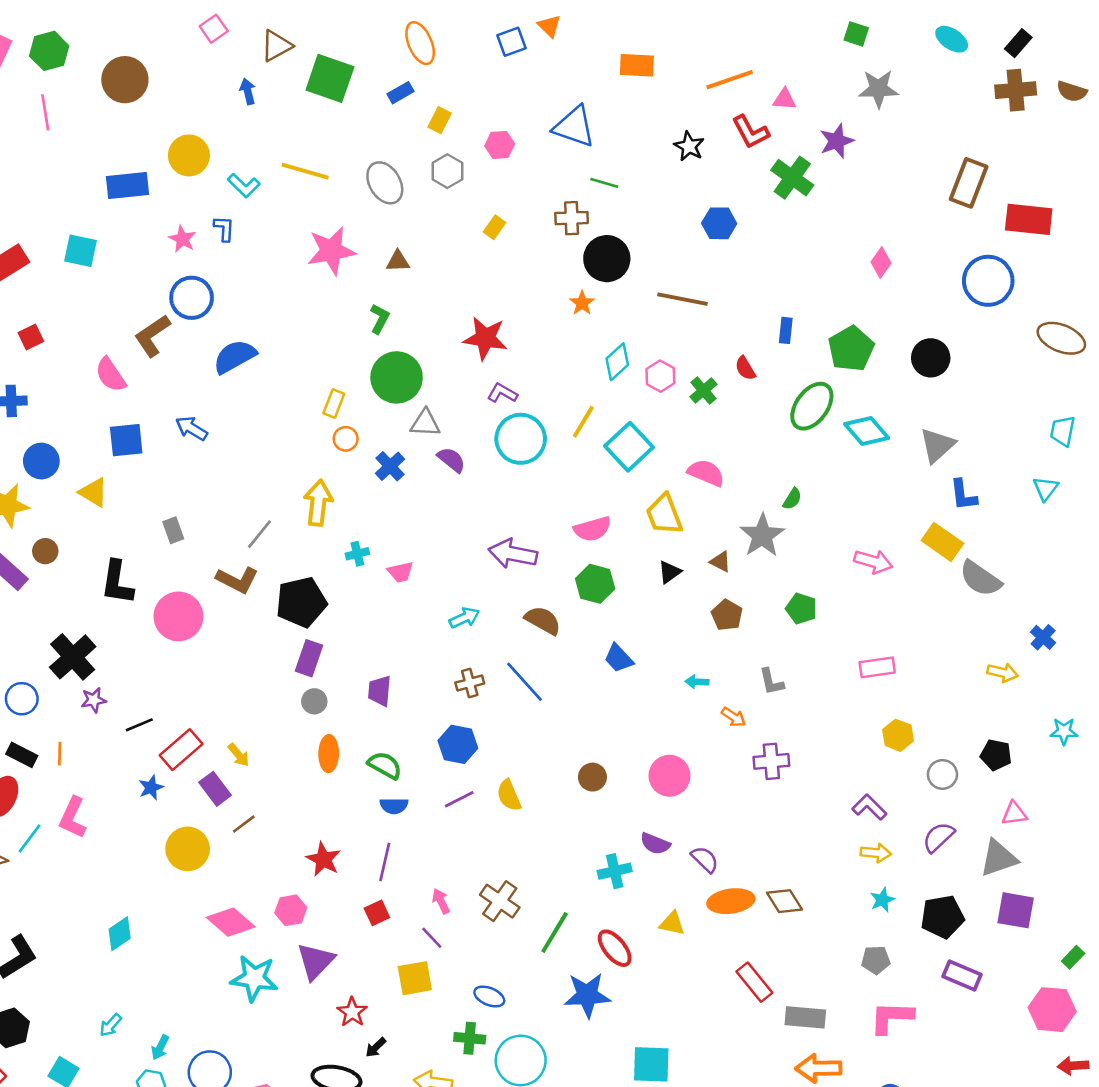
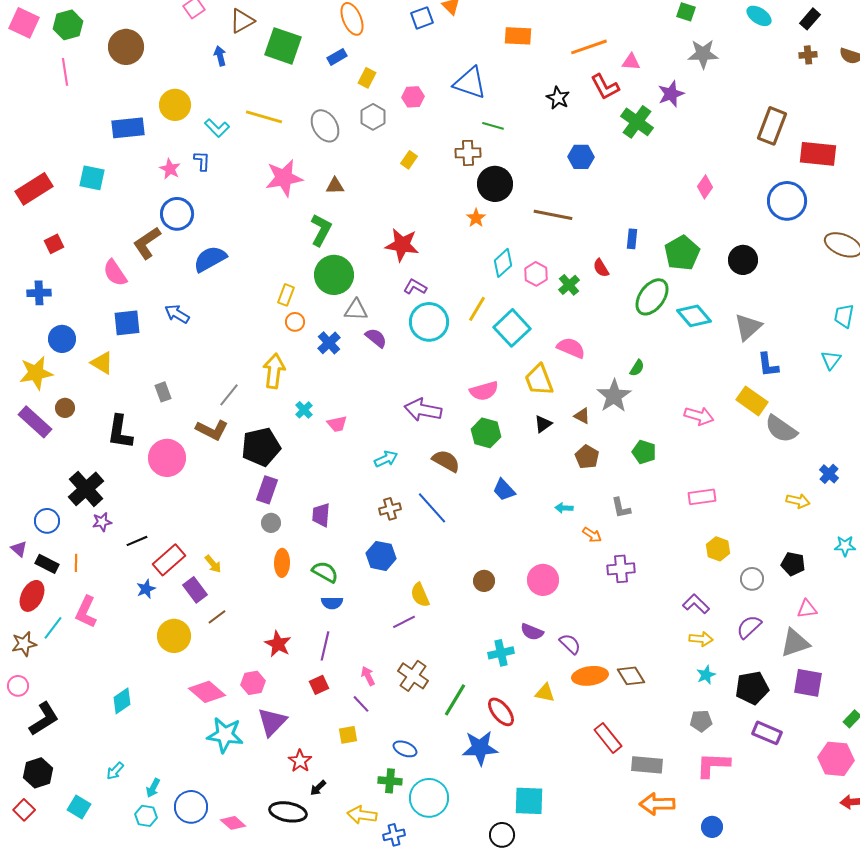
brown cross: (1016, 90) -> (808, 55), size x0.6
green L-shape: (380, 319) -> (321, 230), size x1.4
cyan cross: (357, 554) -> (304, 410), turned -30
purple line: (459, 799) -> (404, 622), moved
yellow square: (415, 978) -> (348, 735), size x0.7

